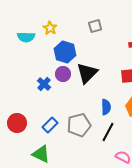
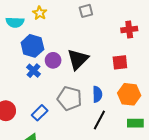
blue hexagon: (65, 52) -> (32, 46), moved
gray pentagon: (79, 125) -> (70, 98), moved, turned 30

